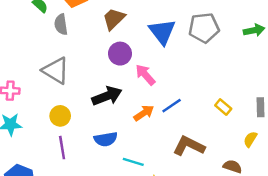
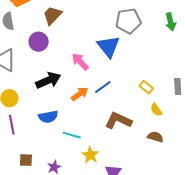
green arrow: (254, 30) -> (171, 22), turned 90
blue triangle: (162, 32) -> (109, 46), moved
purple circle: (120, 54) -> (39, 42), moved
yellow semicircle: (250, 139) -> (156, 110), moved, turned -64

